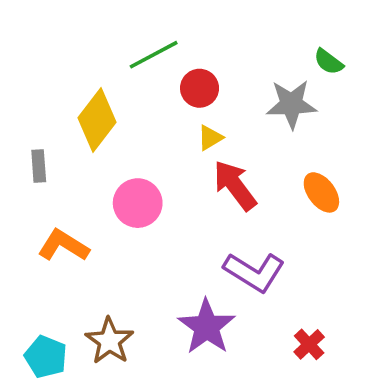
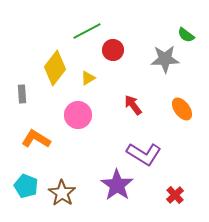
yellow triangle: (210, 138) -> (88, 78), moved
red arrow: (235, 185) -> (133, 105), size x0.7
cyan pentagon: (46, 357) -> (26, 186), moved

